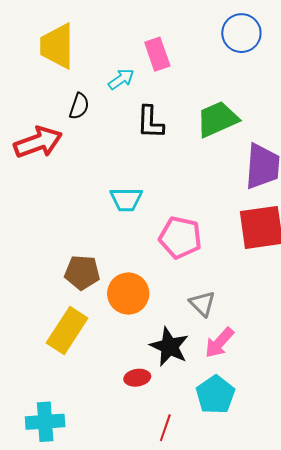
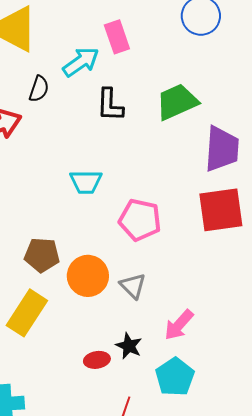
cyan arrow: (121, 79) -> (81, 62), size x1.4
gray triangle: (202, 304) -> (133, 286), moved
black star: (169, 347) -> (129, 346), moved, size x0.7

